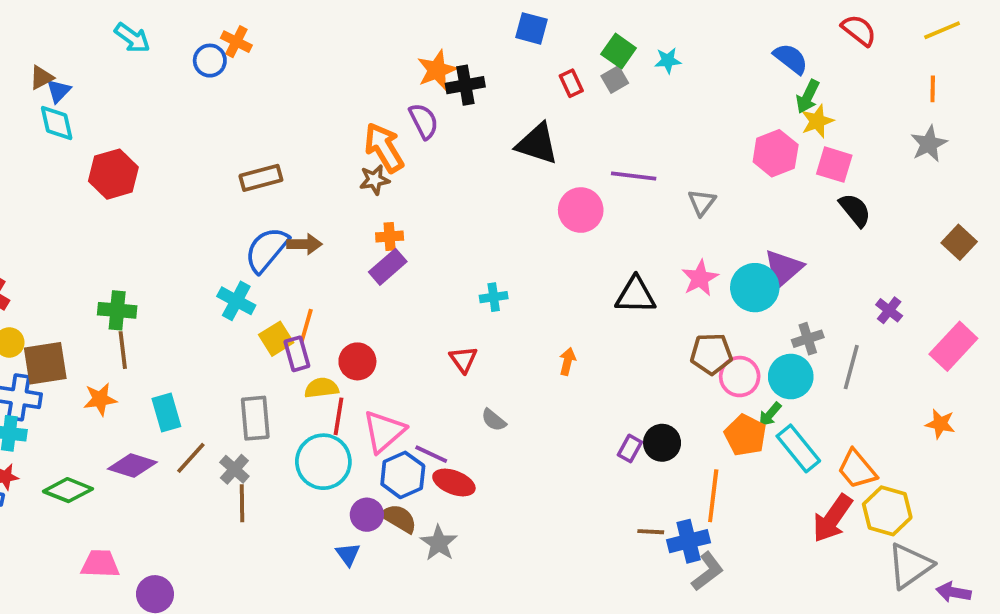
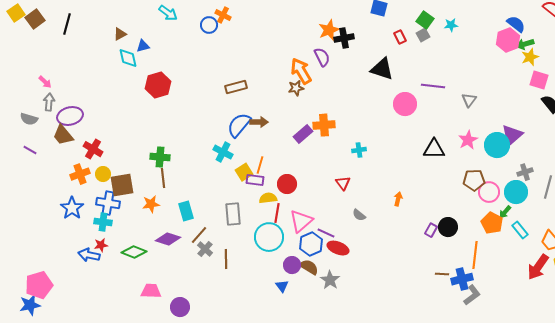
blue triangle: (58, 91) -> (143, 46), moved, turned 32
green arrow: (808, 97) -> (525, 44), turned 48
pink hexagon: (776, 153) -> (508, 40), moved
orange cross: (390, 237) -> (324, 125), moved, size x1.5
purple rectangle: (297, 354) -> (255, 180), turned -66
orange arrow: (567, 361) -> (398, 199), moved
cyan rectangle: (798, 448) -> (520, 230), size x0.7
gray cross: (234, 469) -> (205, 249), moved

